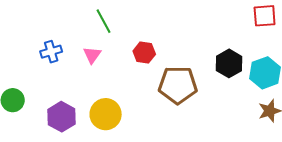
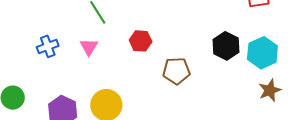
brown pentagon: (178, 85) -> (176, 71), size x0.7

